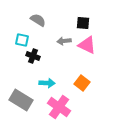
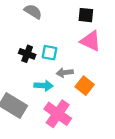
cyan square: (22, 40) -> (49, 53), moved
gray arrow: (64, 41) -> (65, 73), moved

